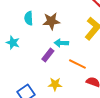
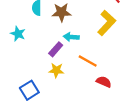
yellow star: (55, 84) -> (56, 70), moved

